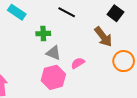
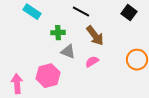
brown arrow: (103, 37) -> (95, 36), moved
pink hexagon: (53, 77) -> (48, 76), moved

